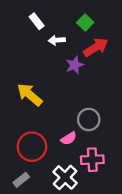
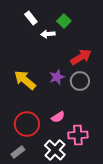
green square: (85, 22) -> (64, 21), moved
red arrow: (96, 47) -> (81, 57), moved
purple star: (75, 65) -> (57, 77), moved
gray circle: (89, 119) -> (80, 81), moved

